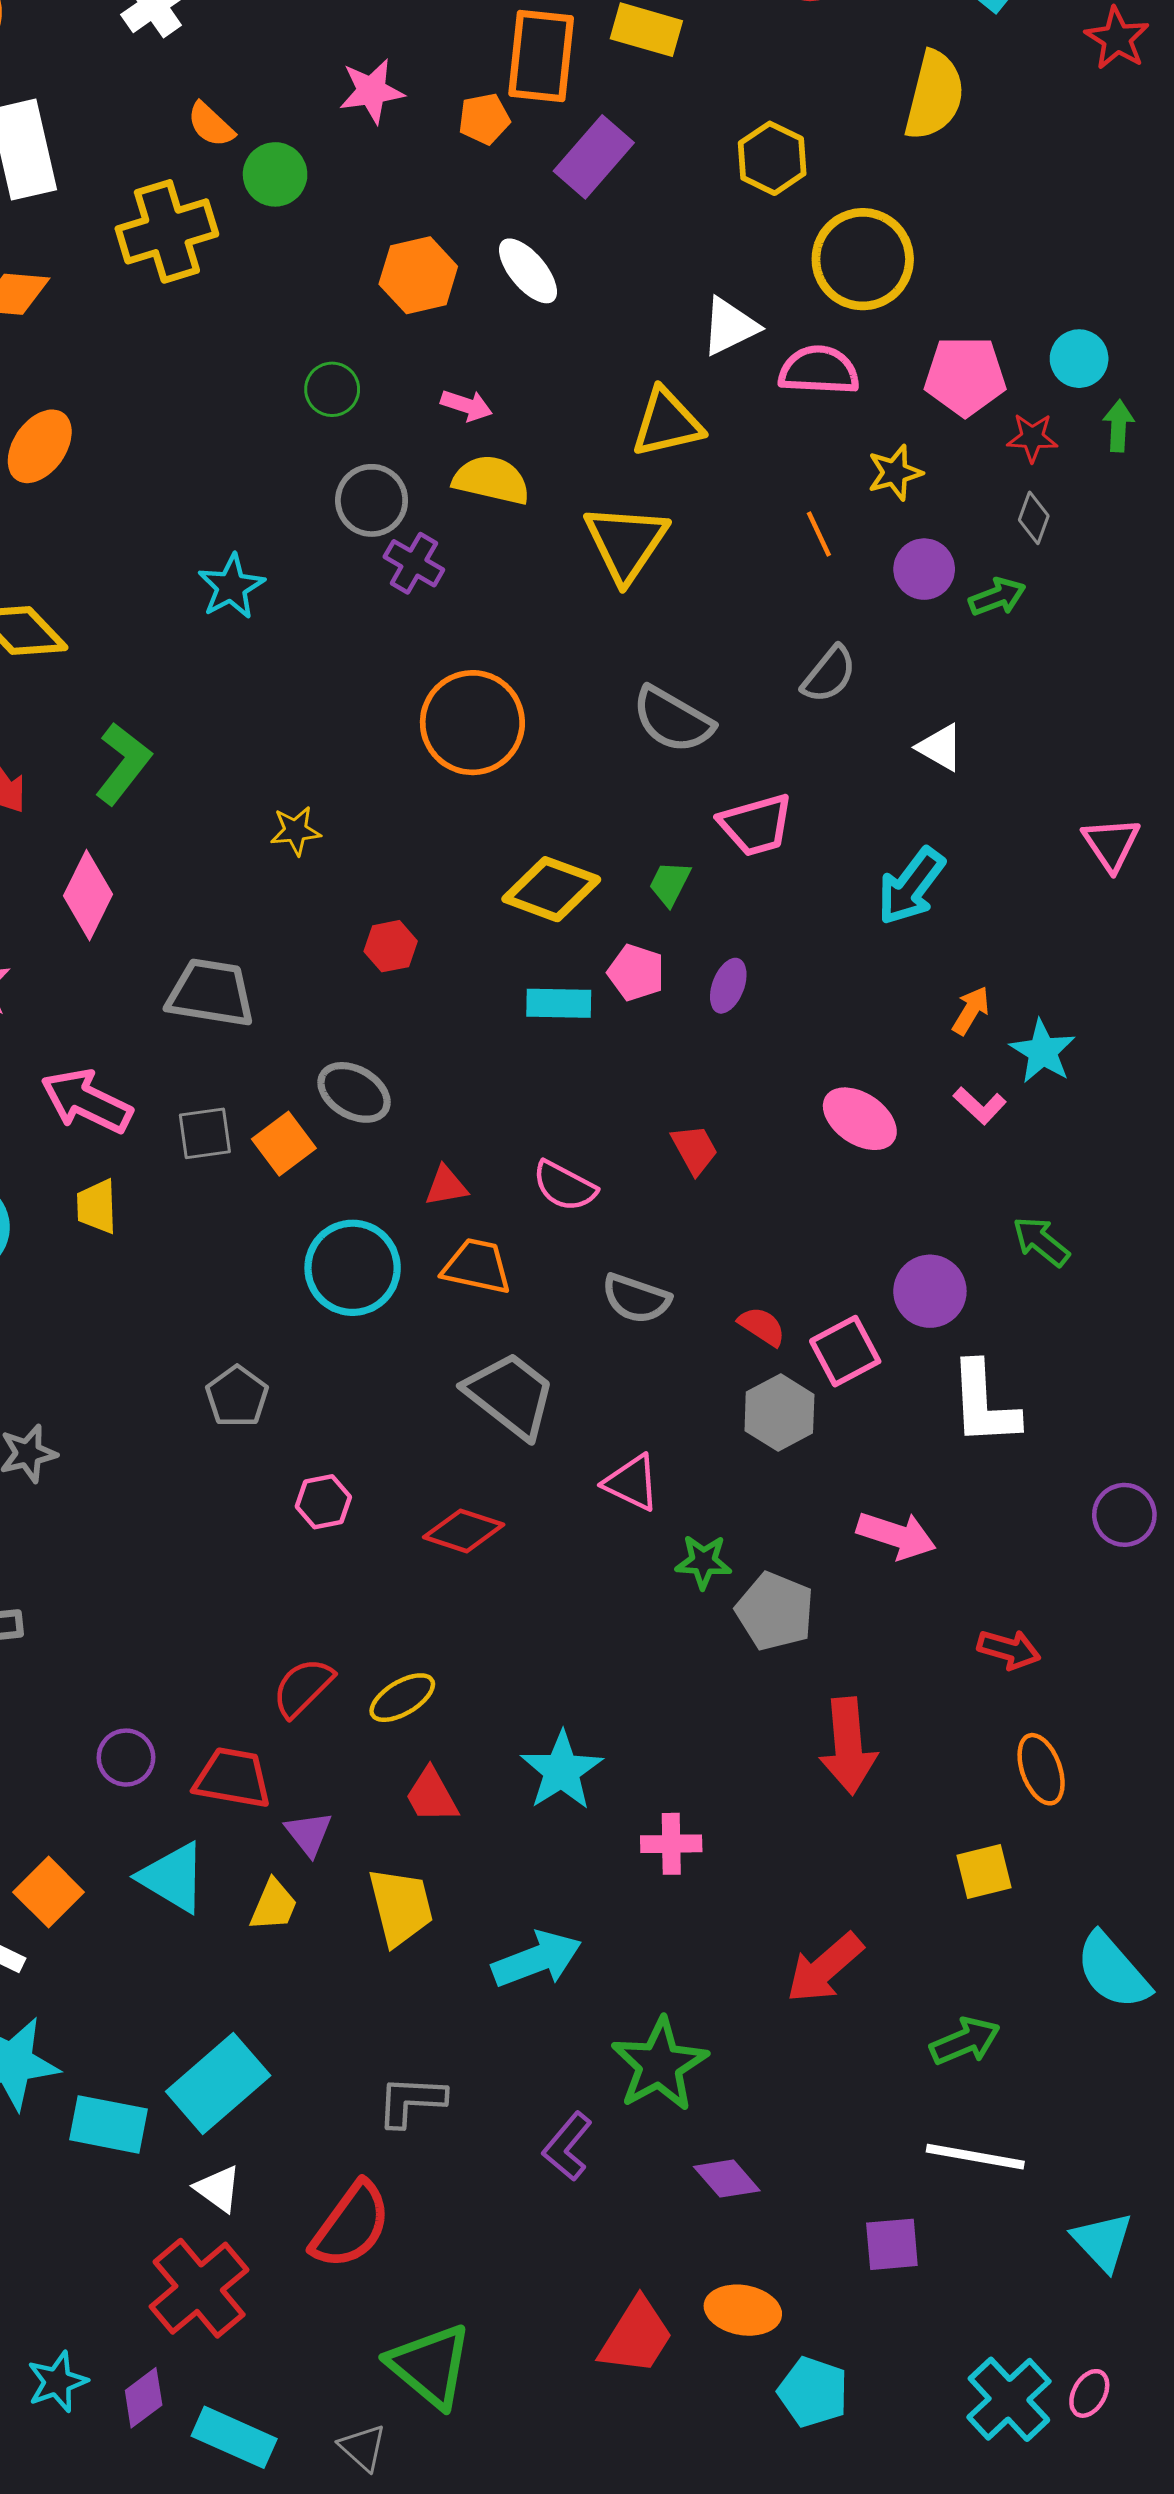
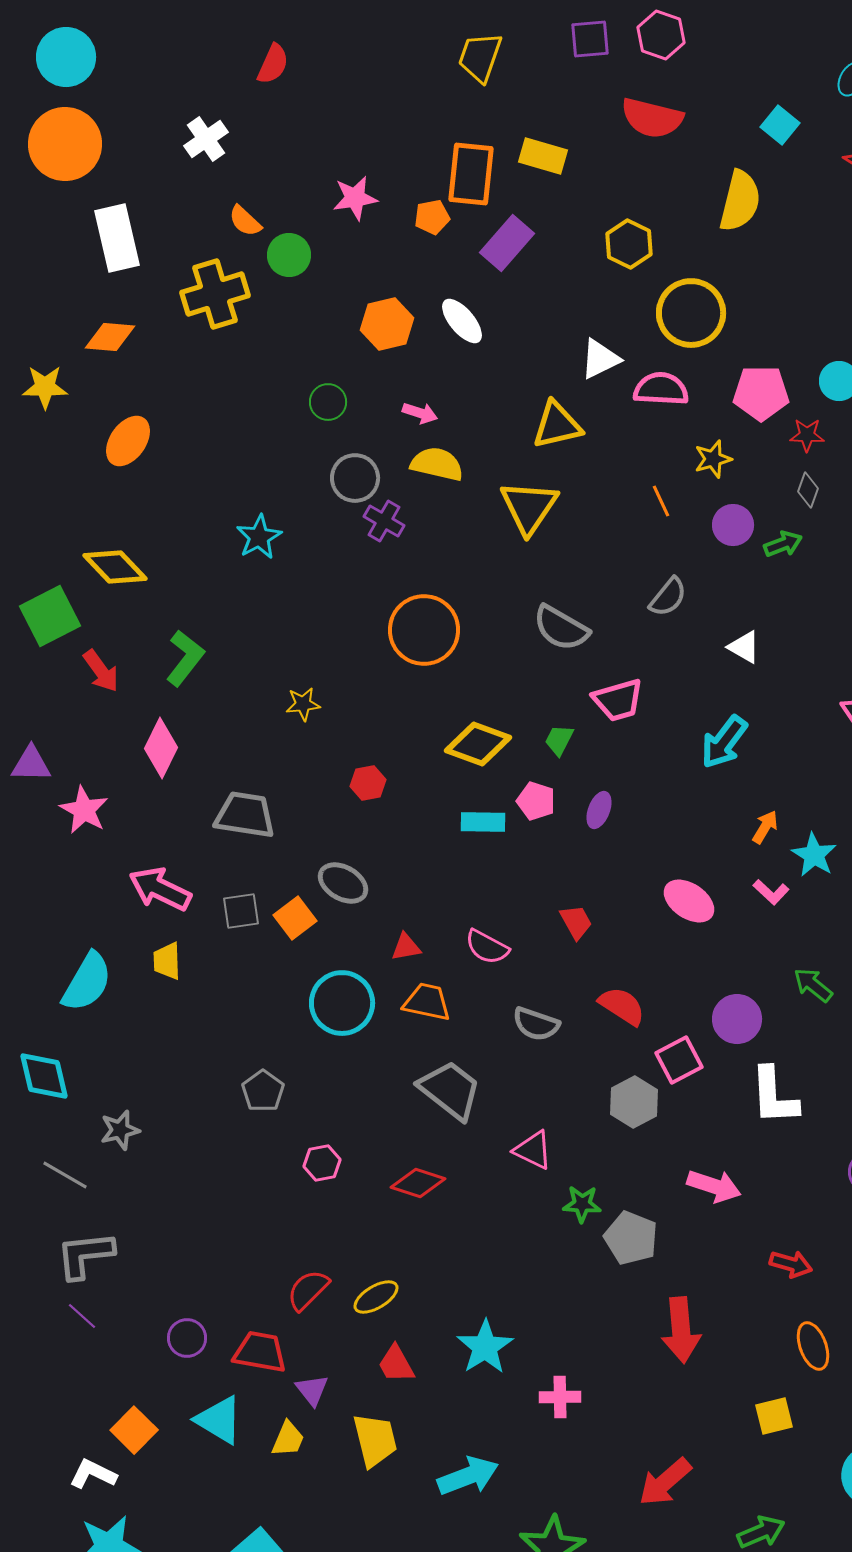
red semicircle: (762, 1326) -> (622, 1006), moved, size x1.4

